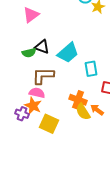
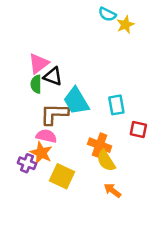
pink triangle: (31, 15) -> (39, 63), moved
green semicircle: (29, 53) -> (36, 84), turned 104
cyan trapezoid: (68, 53) -> (76, 101), moved, turned 100
orange arrow: (97, 110) -> (112, 190), moved

